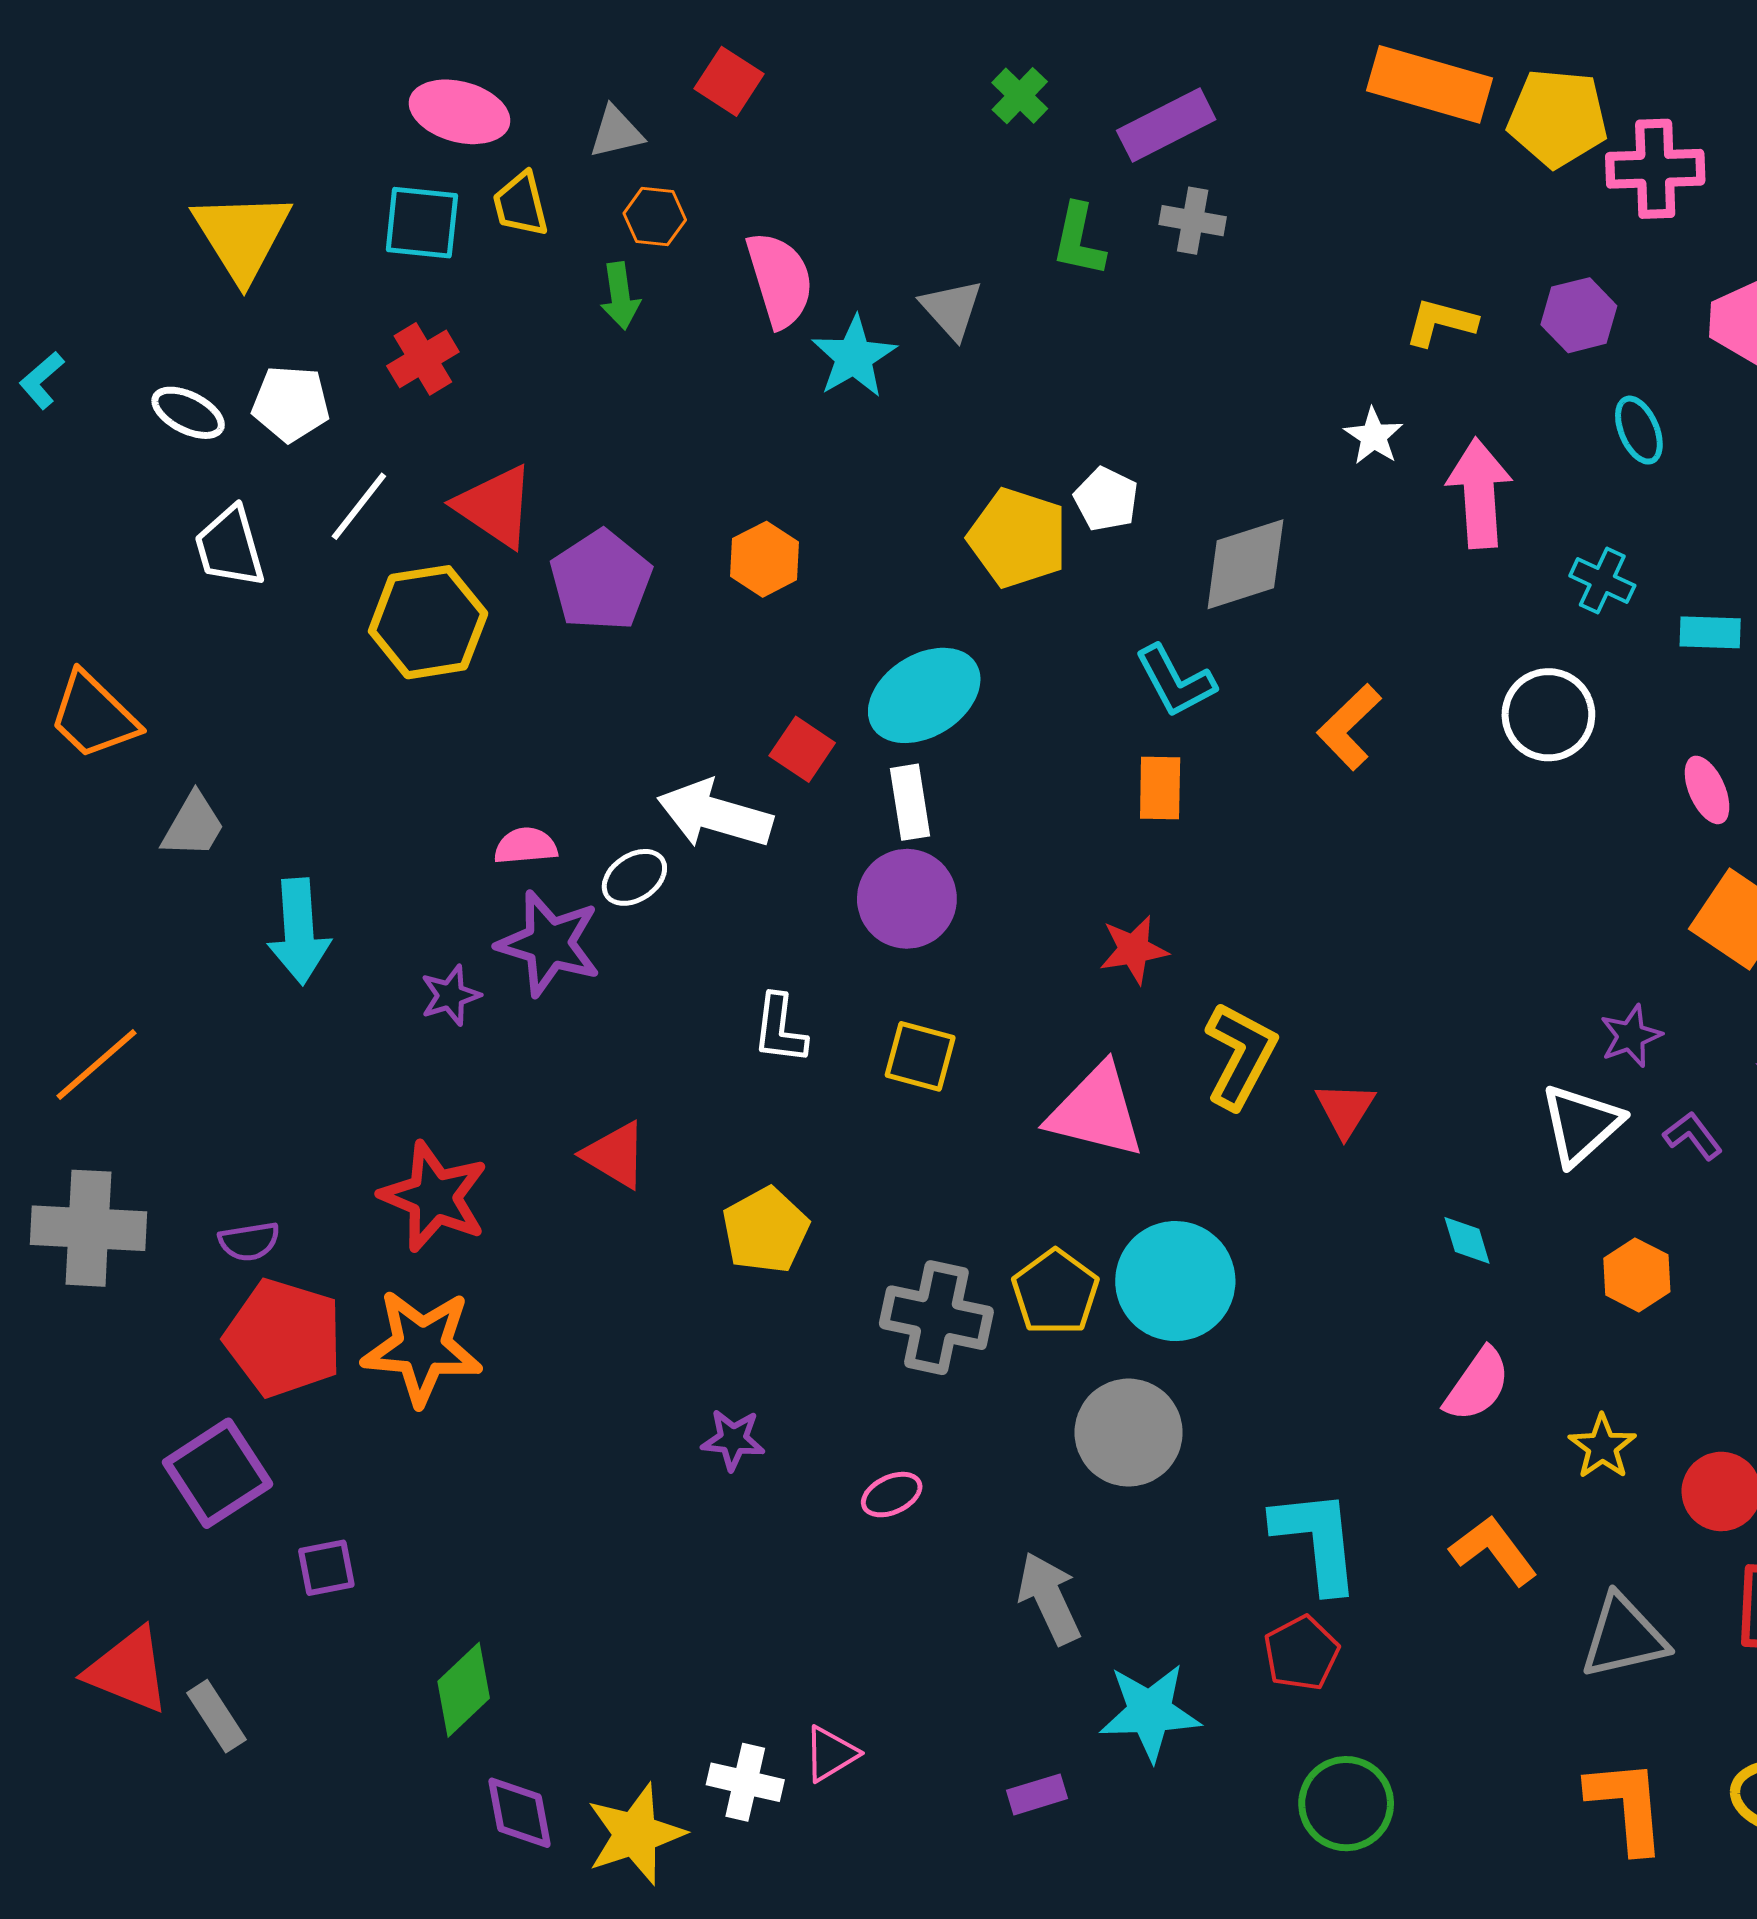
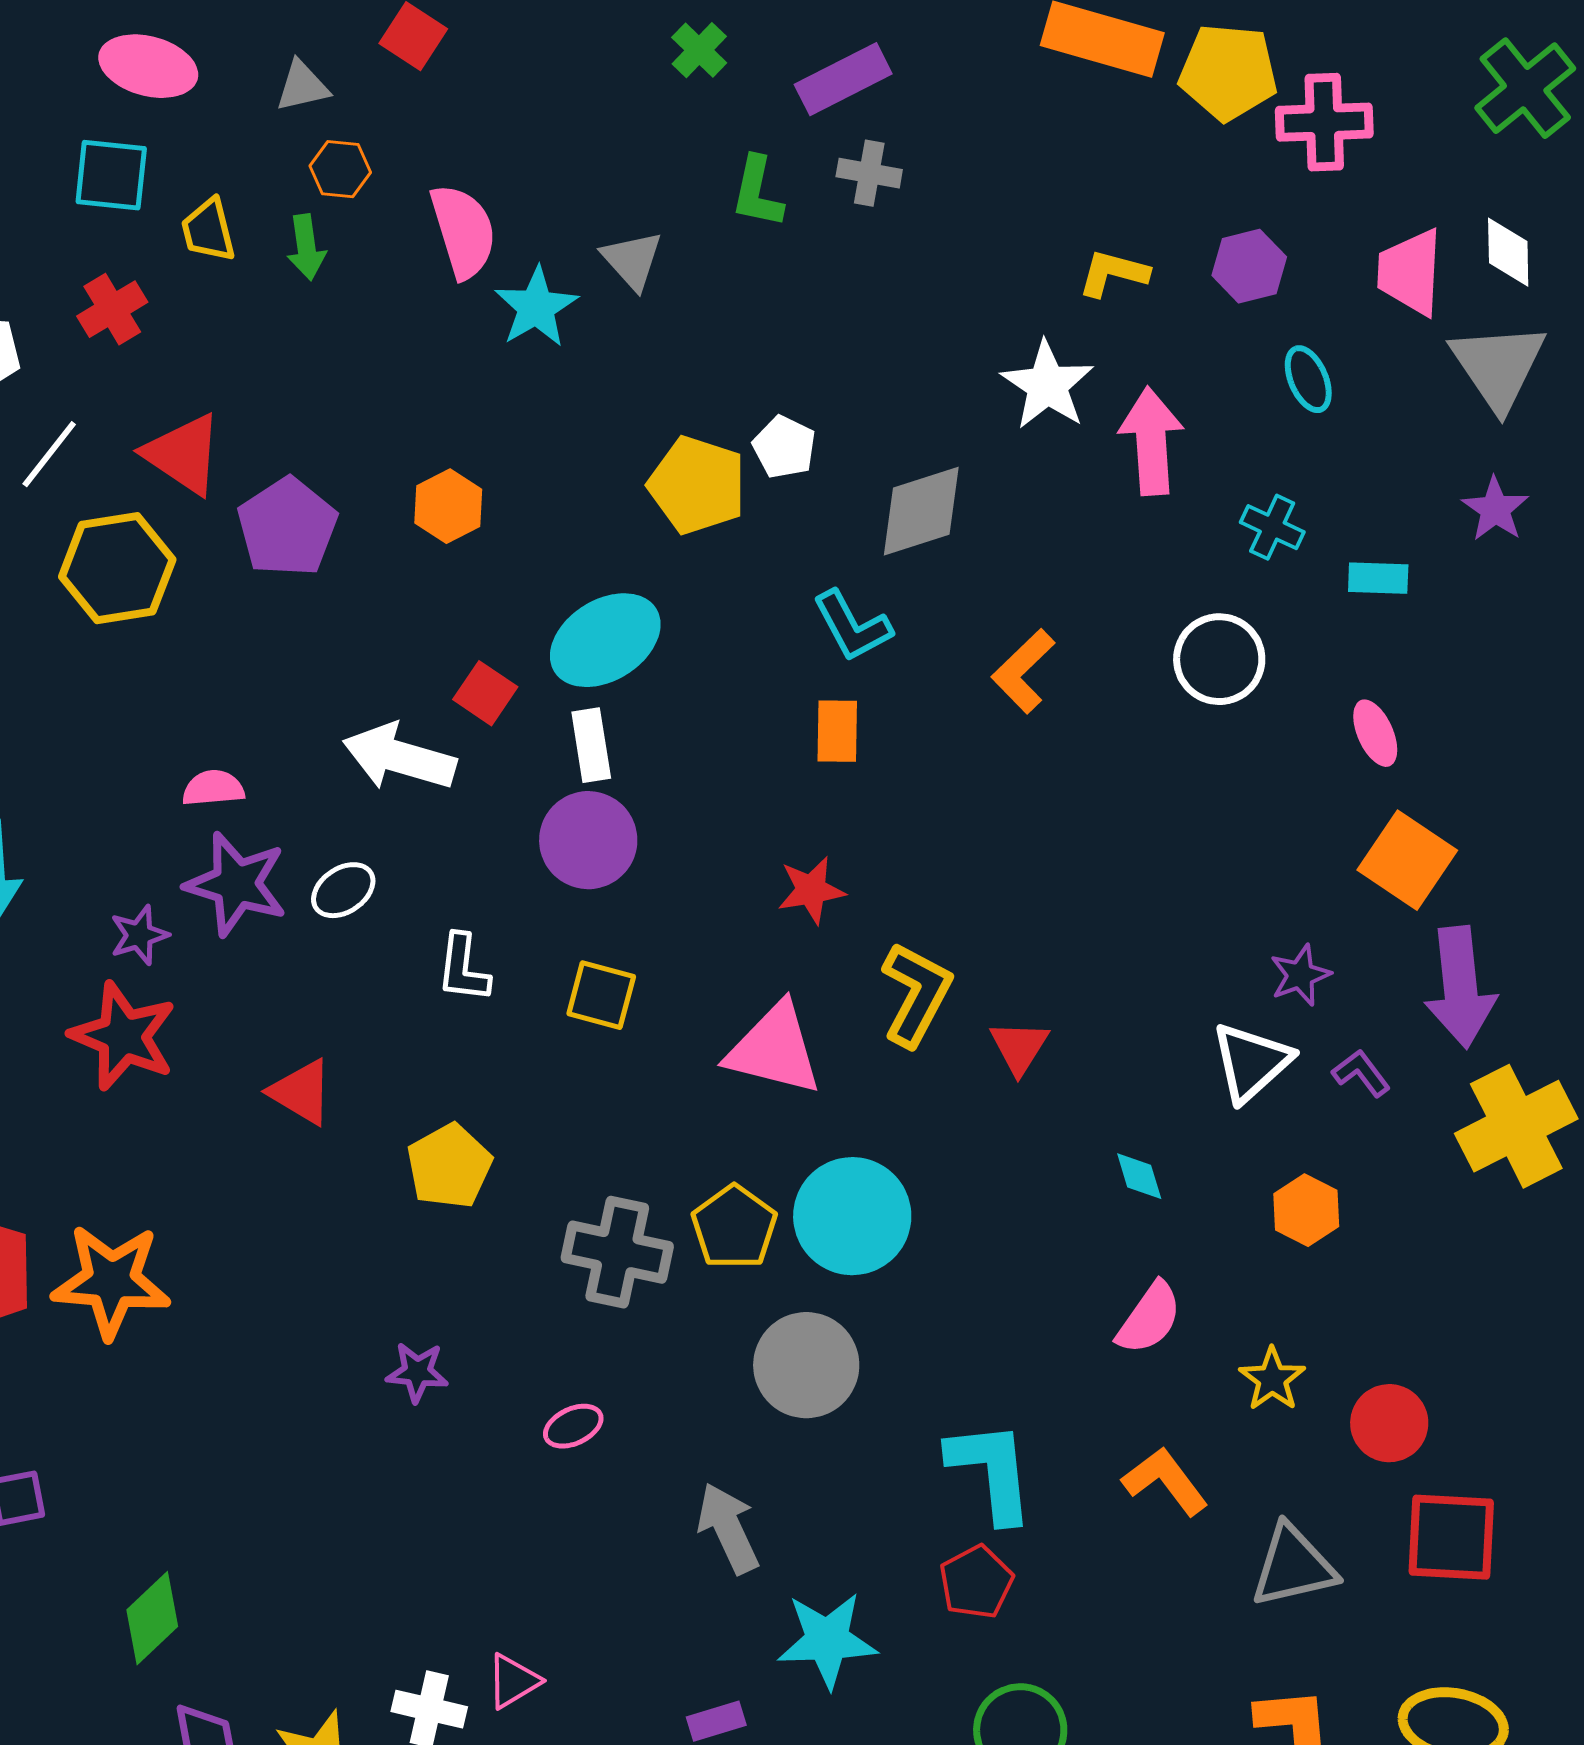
yellow trapezoid: (521, 204) -> (208, 230), moved
white star: (1374, 436) -> (1047, 385), size x1.6
white ellipse: (634, 877) -> (343, 890), moved
red star: (434, 1197) -> (123, 1036), moved

